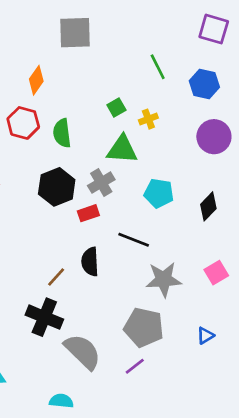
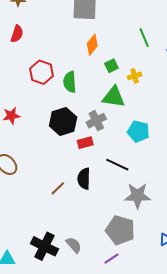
orange diamond: (36, 80) -> (92, 45), moved
black cross: (44, 317) -> (44, 246), moved
gray semicircle: (83, 352) -> (74, 245), size x0.6

